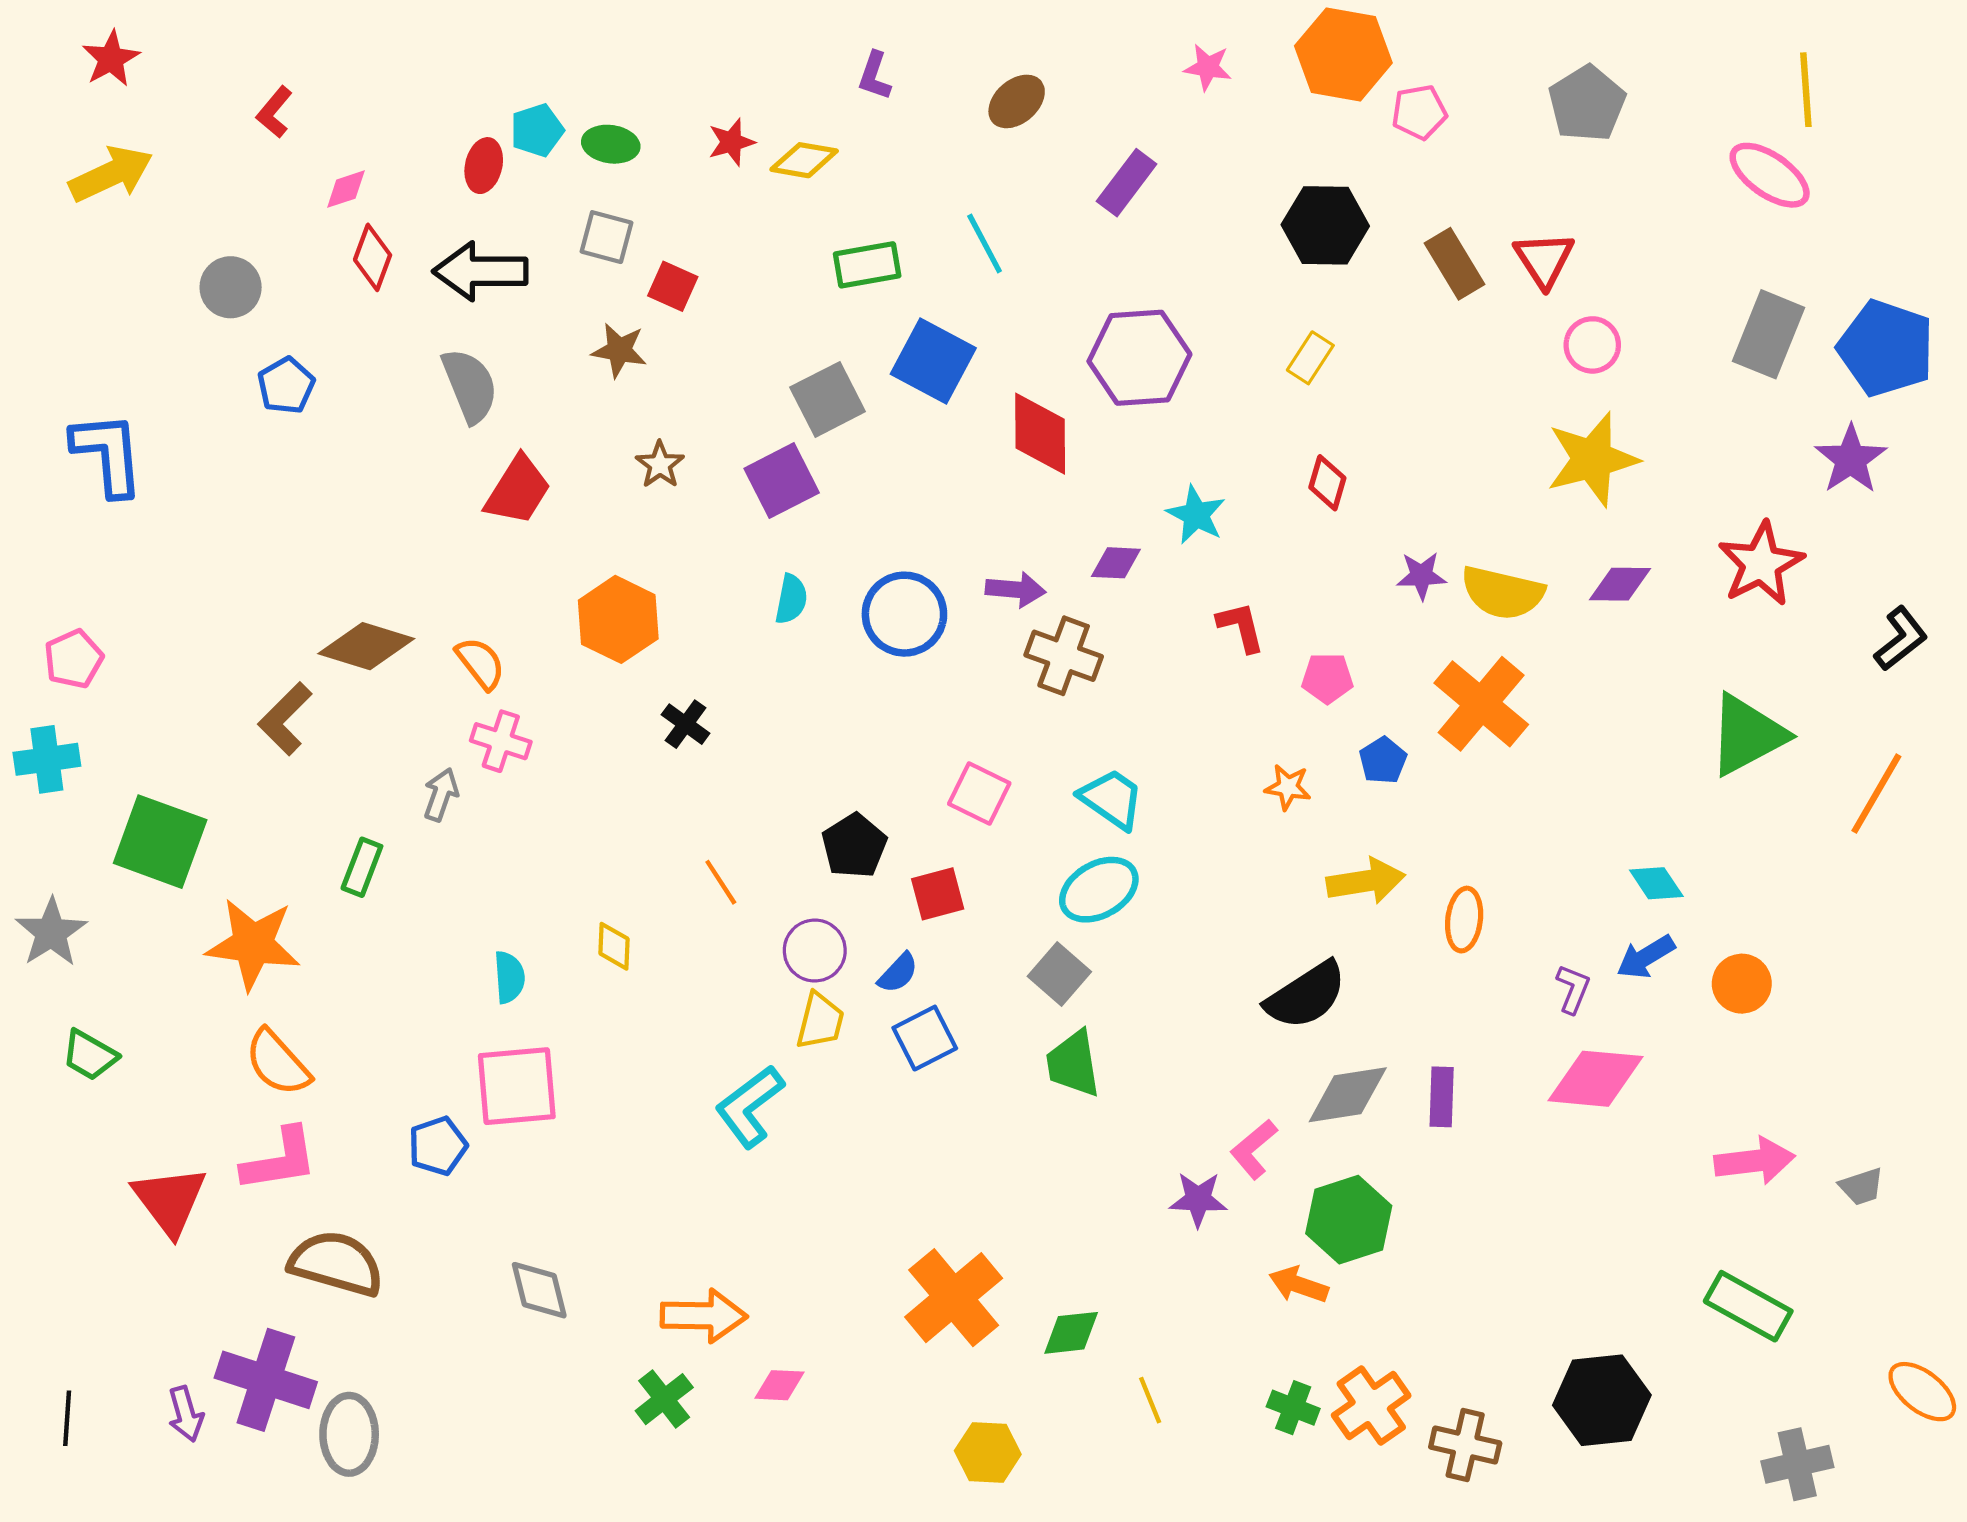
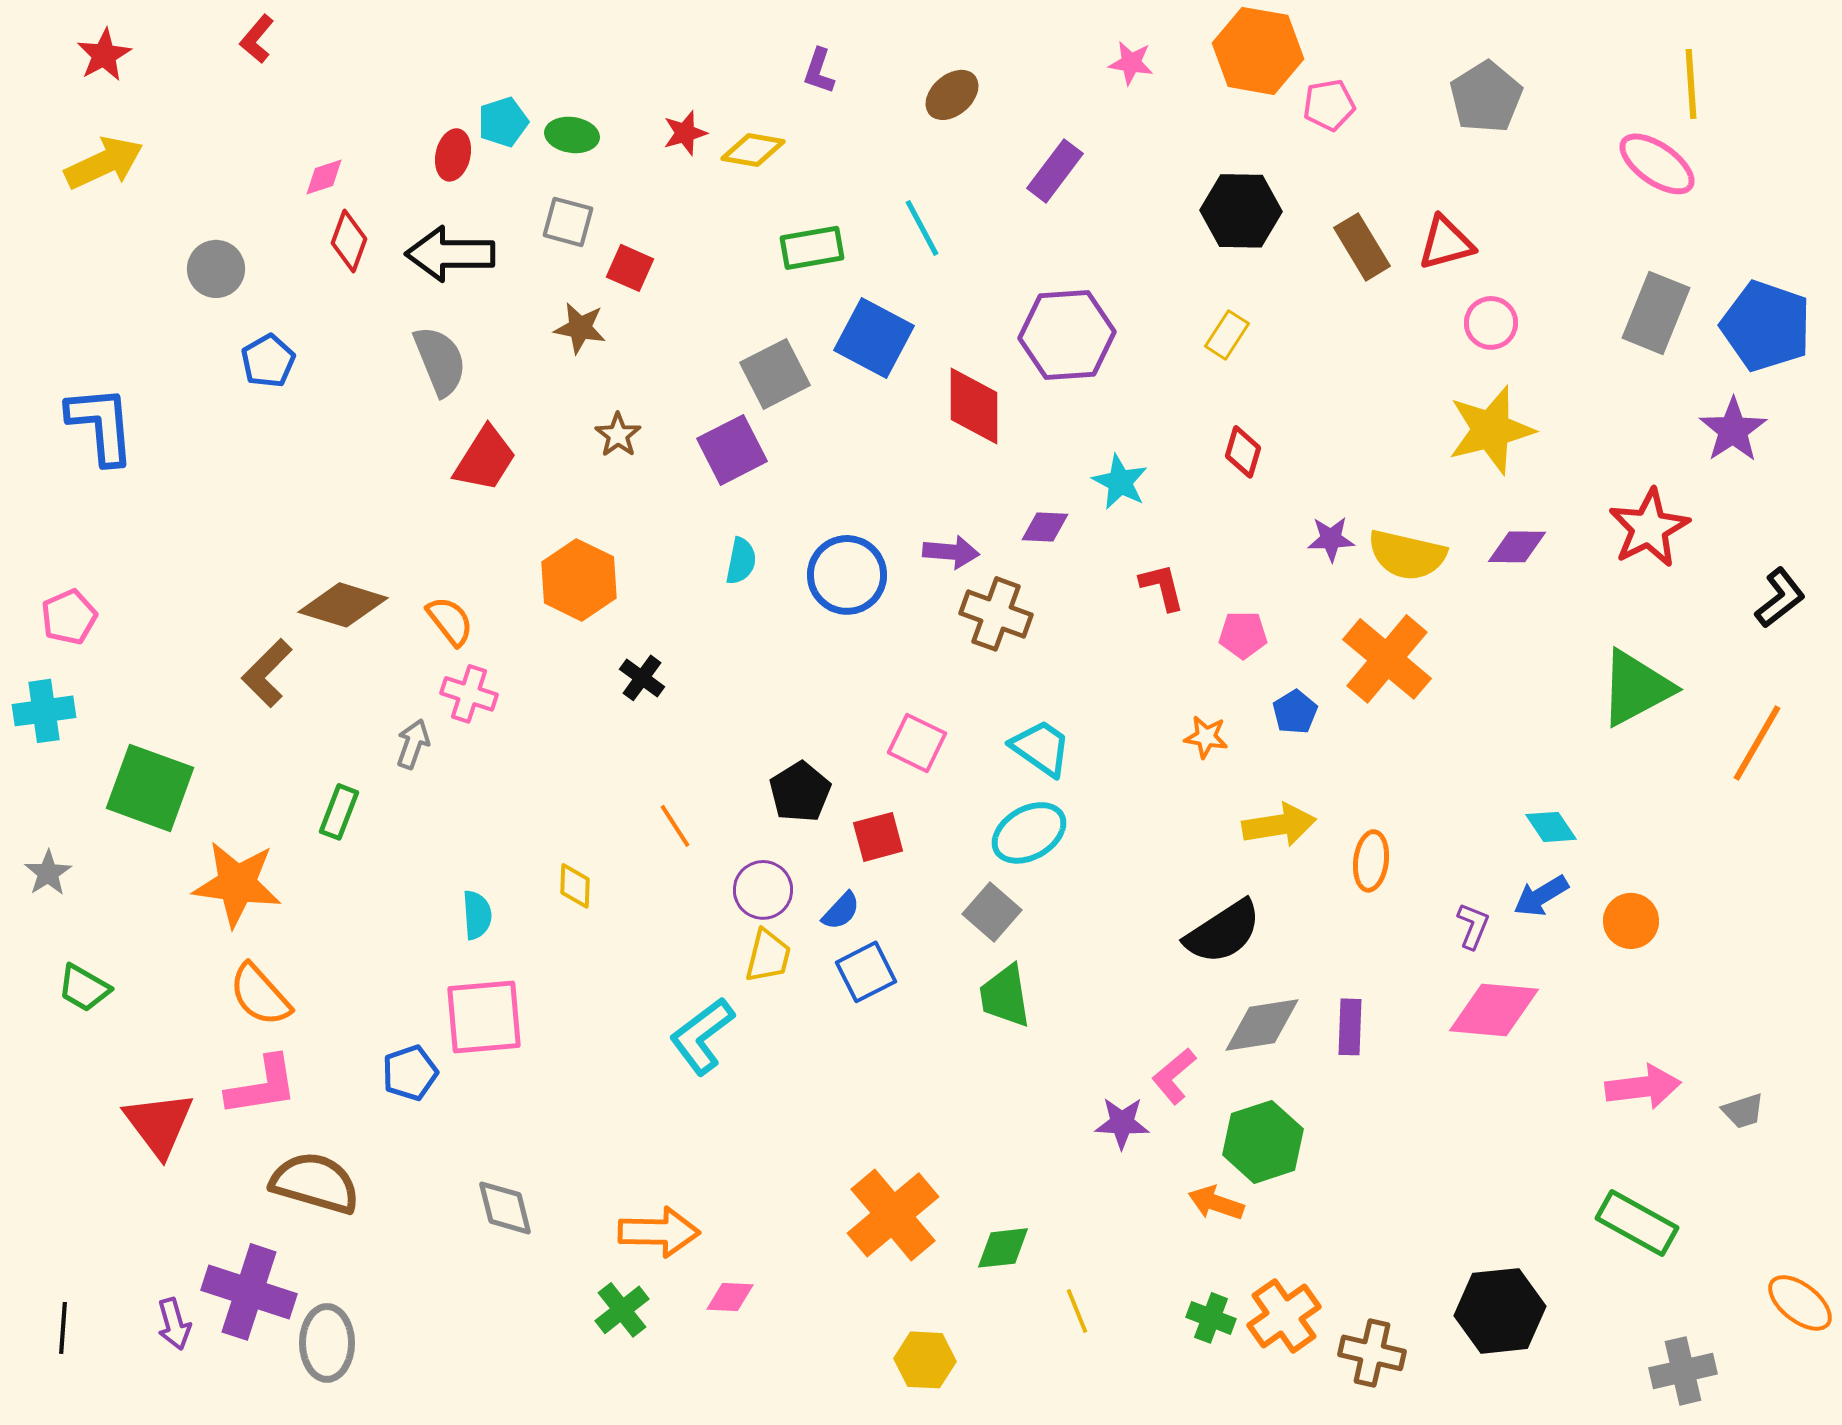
red L-shape: (274, 112) -> (257, 39), moved
red triangle: (1544, 260) -> (1446, 243), turned 48
gray star: (51, 932) -> (48, 873), size x0.7

